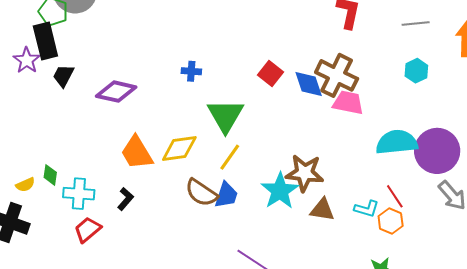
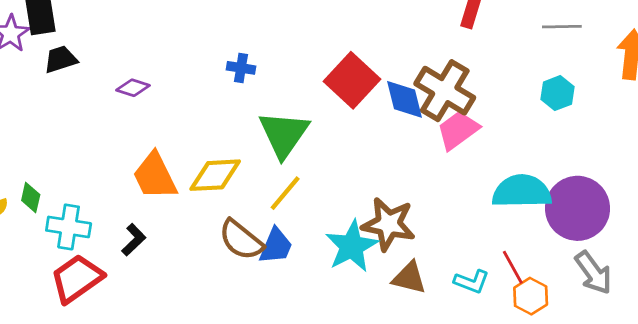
red square: (270, 73) -> (352, 80), size x1.5
black trapezoid: (63, 76) -> (61, 59), turned 40
purple diamond: (116, 92) -> (133, 88), size x0.6
pink trapezoid: (348, 103) -> (458, 130), turned -52
orange hexagon: (391, 221) -> (531, 296), moved
red trapezoid: (88, 230) -> (77, 279), size x1.4

